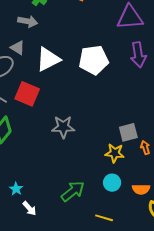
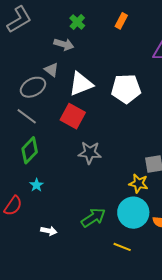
red square: (27, 94) -> (73, 116), moved
cyan circle: (112, 183) -> (133, 213), size x1.8
cyan star: (16, 189) -> (37, 185), moved
white arrow: (29, 208) -> (49, 231), turned -42

